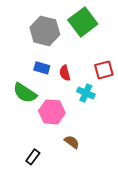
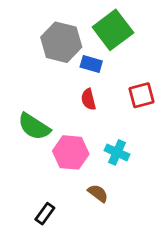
blue rectangle: (42, 68) -> (91, 64), moved
cyan cross: (86, 93) -> (117, 152), moved

